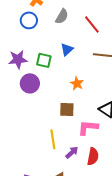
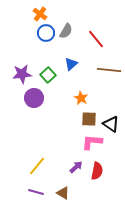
blue circle: (29, 20) -> (46, 33), moved
green square: (44, 60) -> (48, 75), turned 35
brown square: (67, 109) -> (89, 119), moved
yellow line: (53, 139) -> (37, 166), moved, turned 48

